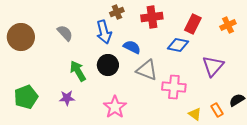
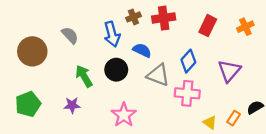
brown cross: (117, 12) -> (133, 17), moved
brown circle: (21, 37) -> (32, 51), moved
blue diamond: (178, 45) -> (188, 61), moved, turned -60
orange rectangle: (217, 110) -> (234, 118), turned 64

